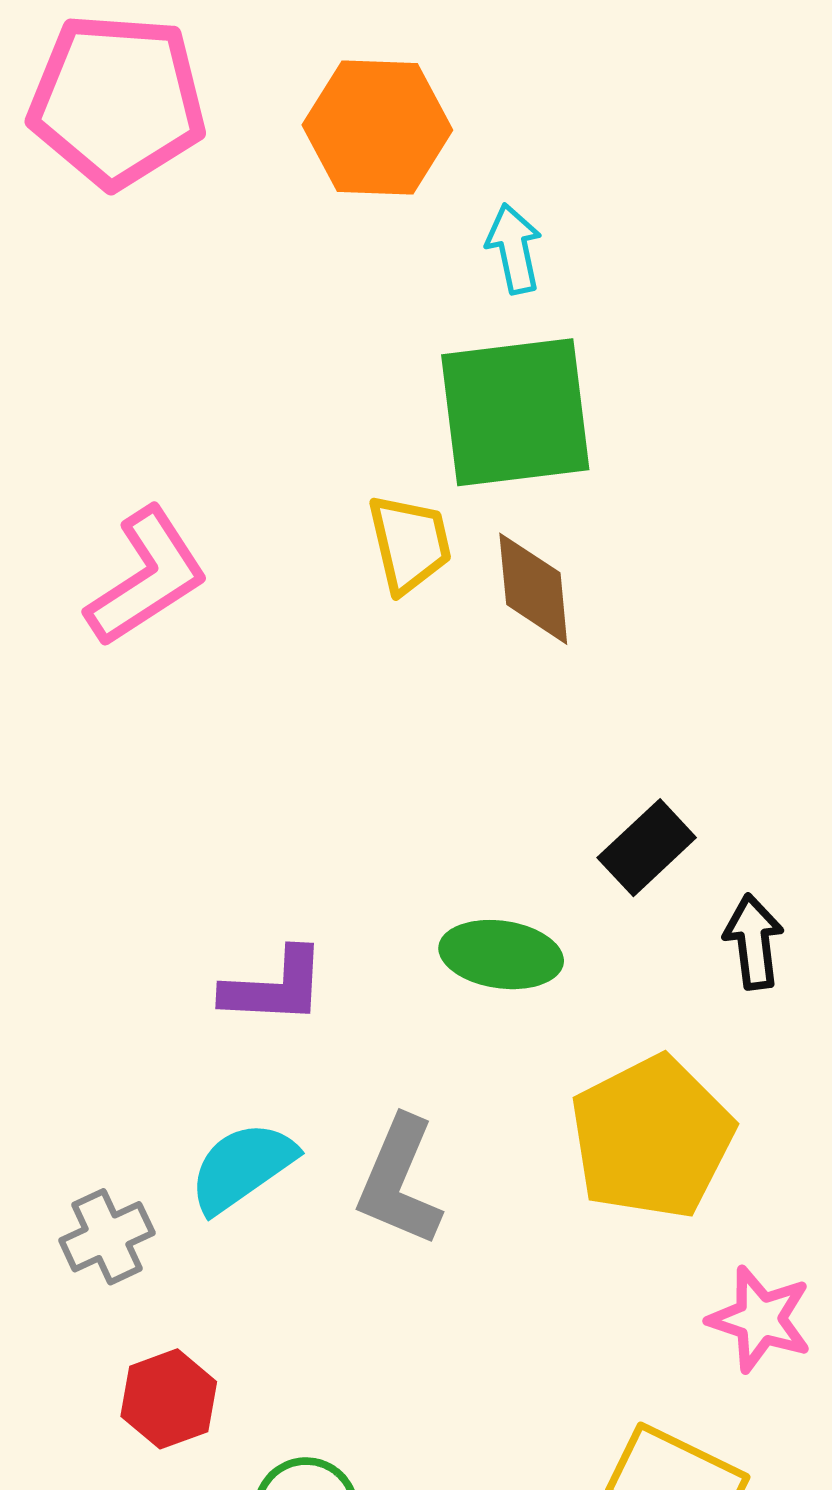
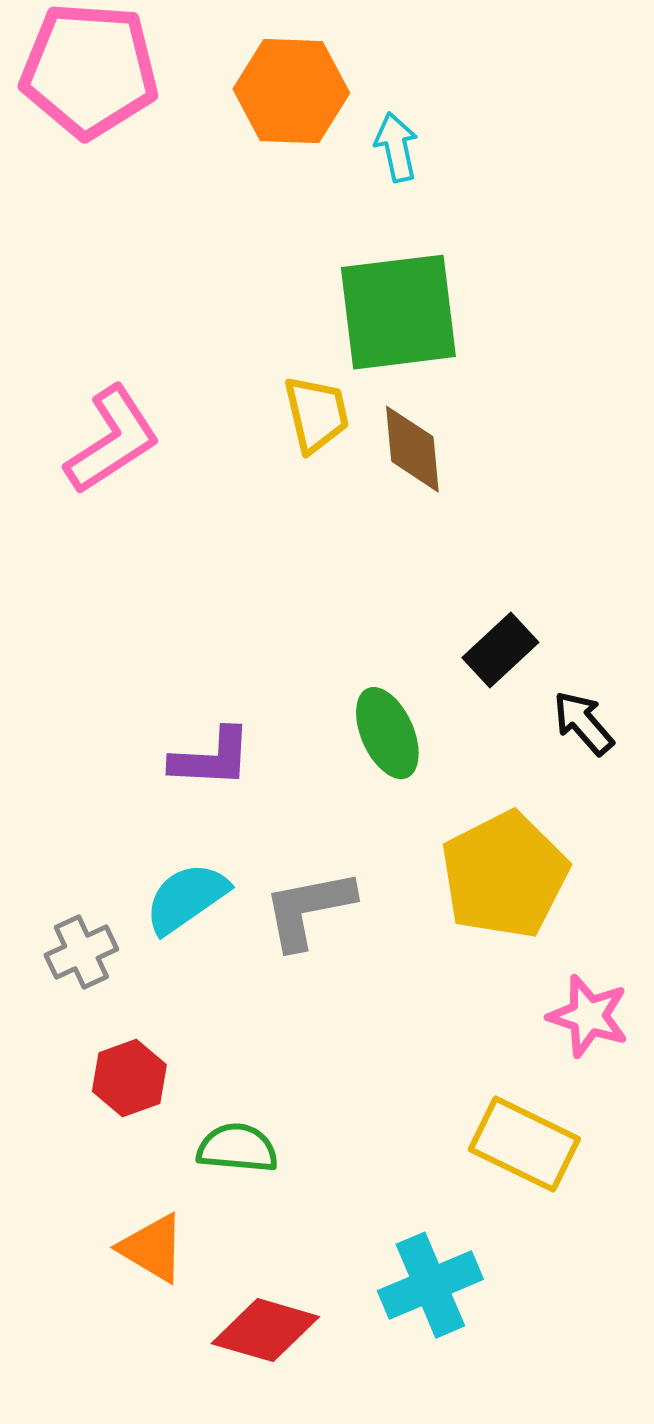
cyan arrow: (514, 249) -> (396, 147), moved
black arrow: (754, 942) -> (583, 723), turned -34
green ellipse: (501, 955) -> (387, 733), turned 58
gray L-shape: (399, 1181) -> (308, 909), turned 56

